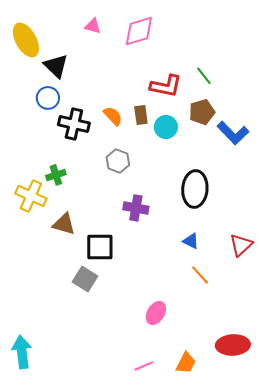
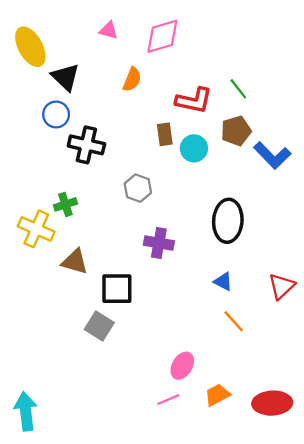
orange semicircle: (113, 116) -> (132, 79), moved, turned 65
orange trapezoid: (186, 363) -> (217, 395), moved, turned -145
pink line: (144, 366) -> (168, 400), moved

